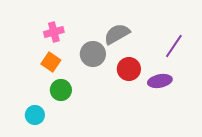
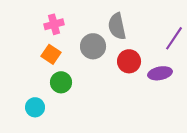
gray semicircle: (117, 34) -> (117, 26), turned -72

